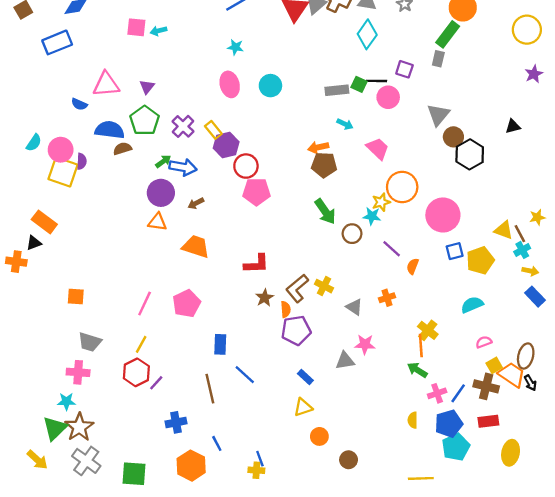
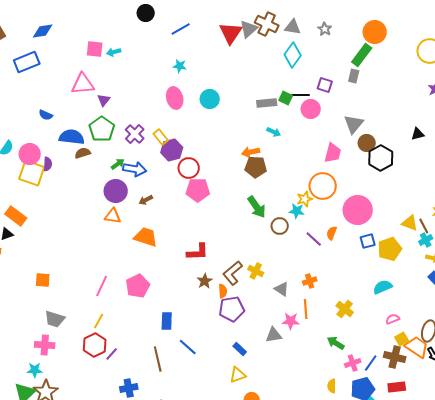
pink triangle: (106, 84) -> (83, 84), moved
pink trapezoid: (378, 149) -> (333, 153), moved, turned 60
orange semicircle: (413, 266) -> (332, 233), moved
orange line: (421, 346) -> (306, 309), moved

